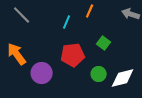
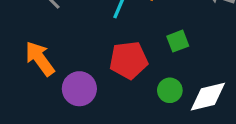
green square: (104, 43) -> (178, 41), turned 32

